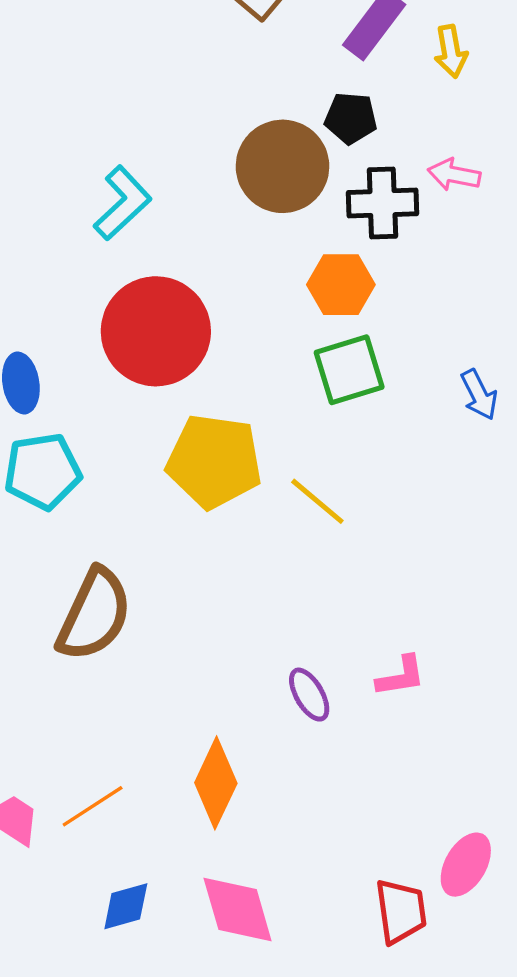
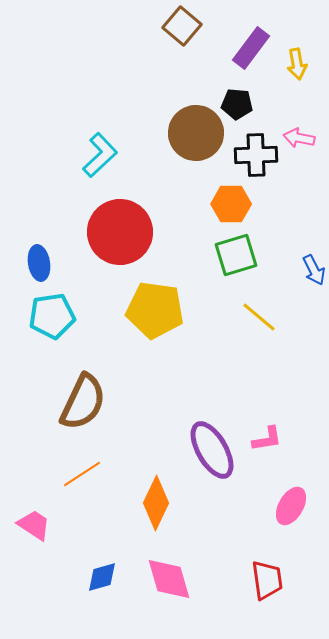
yellow line: (317, 501) -> (259, 317), moved
purple ellipse: (309, 695) -> (212, 450), size x1.8
orange line: (93, 806) -> (82, 474), moved
pink ellipse: (466, 865) -> (291, 506), moved

